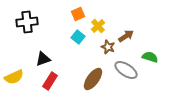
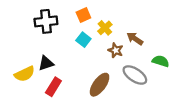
black cross: (27, 22) -> (46, 21), moved
brown arrow: (126, 36) -> (135, 39), turned -112
yellow semicircle: (14, 77) -> (25, 74), moved

